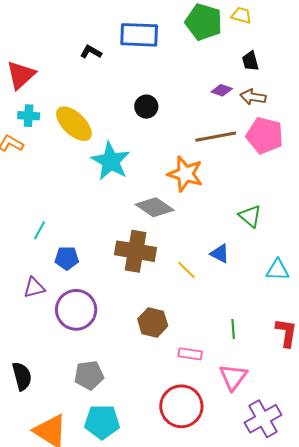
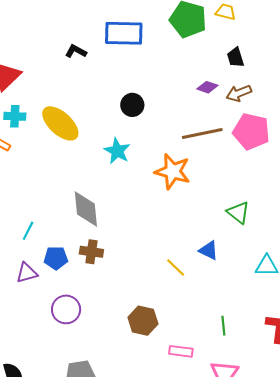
brown arrow: (253, 97) -> (239, 93), turned -30
cyan star: (111, 161) -> (117, 151), moved, size x0.7
gray diamond: (155, 207) -> (86, 209), moved, turned 51
brown cross: (136, 251) -> (91, 252), moved, size x0.6
purple triangle: (34, 288) -> (27, 273), moved
purple circle: (76, 310) -> (66, 309), size x0.7

